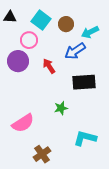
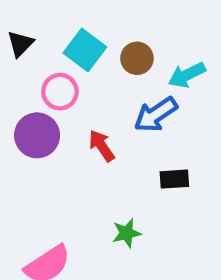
black triangle: (10, 17) -> (20, 44), turned -48
black rectangle: (84, 82) -> (174, 179), size x0.6

